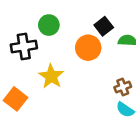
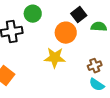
yellow star: (51, 76) -> (55, 58), moved, turned -30

